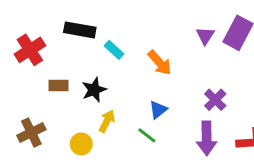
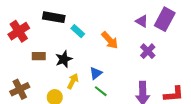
purple triangle: (205, 36) -> (142, 21), turned -32
purple cross: (215, 100) -> (148, 51), moved
blue triangle: (158, 110) -> (96, 73), moved

